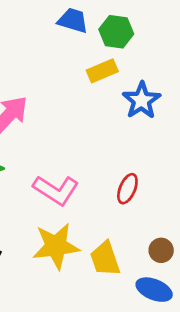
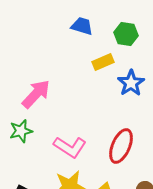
green hexagon: (116, 32) -> (126, 34), moved
red ellipse: (127, 189) -> (121, 146), size x1.6

